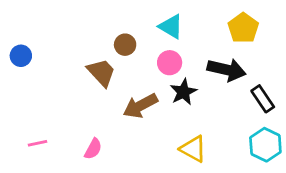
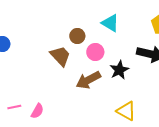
pink circle: (170, 63) -> (95, 52), moved
pink semicircle: (93, 149) -> (37, 111), moved

